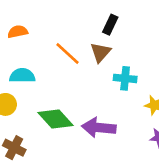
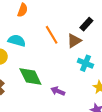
orange semicircle: (18, 32) -> (23, 10), turned 104
purple arrow: (99, 128) -> (58, 91), size x0.6

